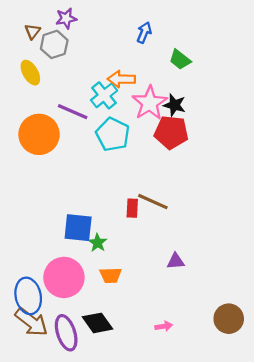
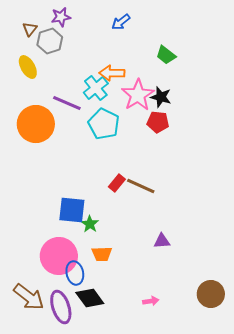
blue arrow: (144, 33) -> (121, 22), moved, turned -150
red pentagon: (171, 132) -> (158, 122), size x0.7
red rectangle: (132, 208) -> (117, 183), moved, turned 36
blue ellipse: (28, 296) -> (75, 273), moved, size x0.7

